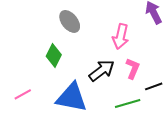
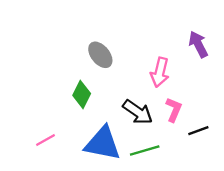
black arrow: (102, 70) -> (138, 112), turned 72
green line: (128, 103) -> (145, 150), moved

